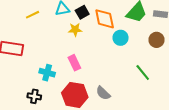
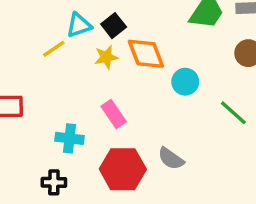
yellow line: (33, 15) -> (54, 49), moved
orange diamond: (105, 19) -> (146, 54), moved
cyan circle: (121, 38) -> (185, 82), moved

